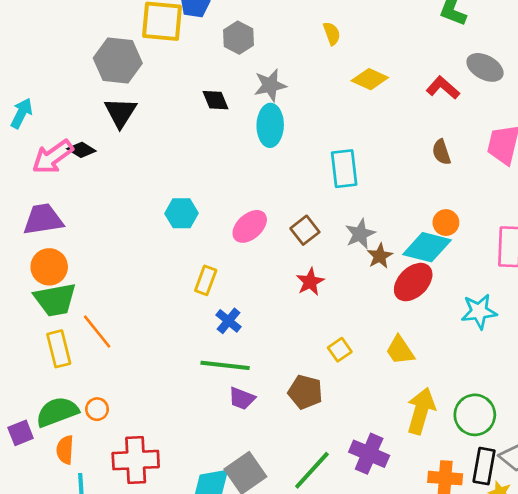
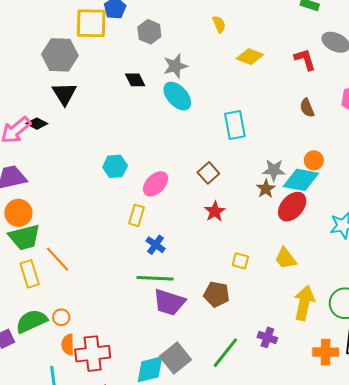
red L-shape: (443, 88) -> (305, 59), turned 35
cyan ellipse: (270, 125) -> (177, 96), turned -40
pink ellipse: (250, 226) -> (156, 184), moved
gray star: (360, 234) -> (274, 170), moved, turned 30
yellow square: (340, 350) -> (240, 261), turned -36
purple trapezoid: (242, 398) -> (169, 302), size x1.6
orange semicircle: (65, 450) -> (68, 345), moved
purple cross: (369, 454) -> (267, 337), size x0.7

